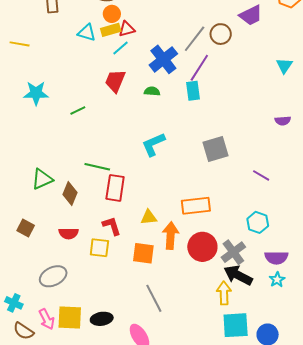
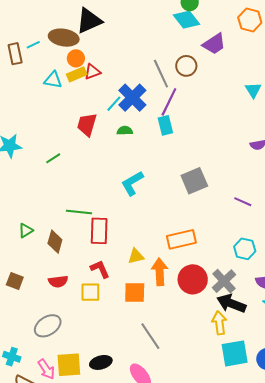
gray line: (195, 39) -> (161, 74), turned -56
cyan line: (121, 48) -> (114, 104), moved
green triangle: (42, 179) -> (26, 231), size x0.7

